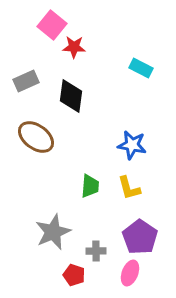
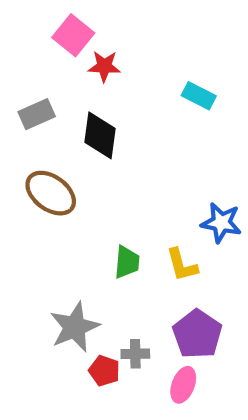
blue star: (132, 145) -> (221, 223), moved
red pentagon: (74, 275) -> (104, 371), moved

